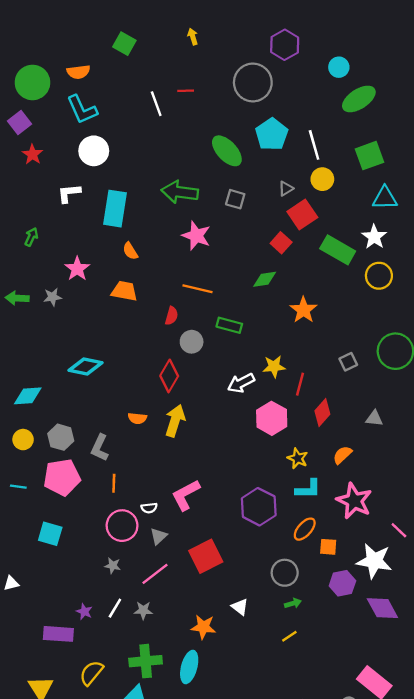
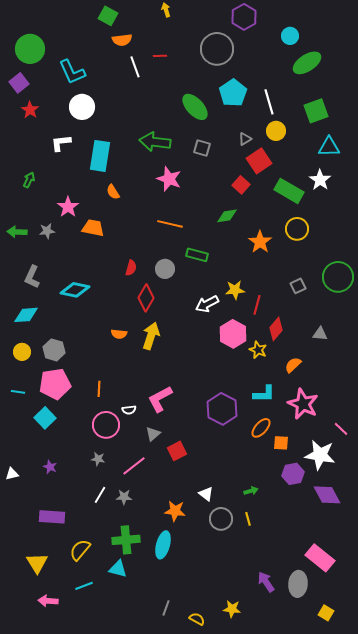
orange semicircle: (78, 72) -> (122, 40), moved
yellow circle: (379, 276) -> (297, 229), moved
orange trapezoid: (124, 291) -> (93, 228), moved
red semicircle: (172, 316) -> (131, 268), moved
gray L-shape: (100, 448) -> (32, 277), moved
yellow star: (298, 458) -> (258, 350), moved
cyan square: (50, 534) -> (45, 418), moved, turned 30
gray triangle: (159, 536) -> (153, 434), moved
red square: (206, 556) -> (177, 451), size x0.7
gray circle: (285, 573) -> (221, 519), moved
purple star: (84, 612) -> (50, 467), moved
yellow line: (289, 636) -> (248, 519), turned -72

